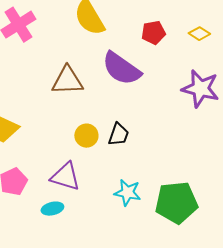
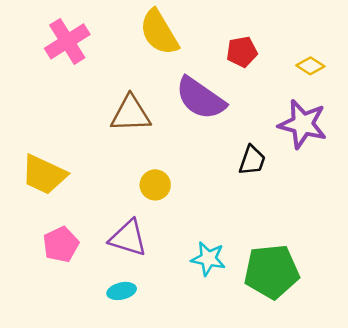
yellow diamond: (199, 34) -> (310, 66), moved
black trapezoid: (118, 135) -> (252, 160), moved
cyan ellipse: (52, 209) -> (122, 291), moved

